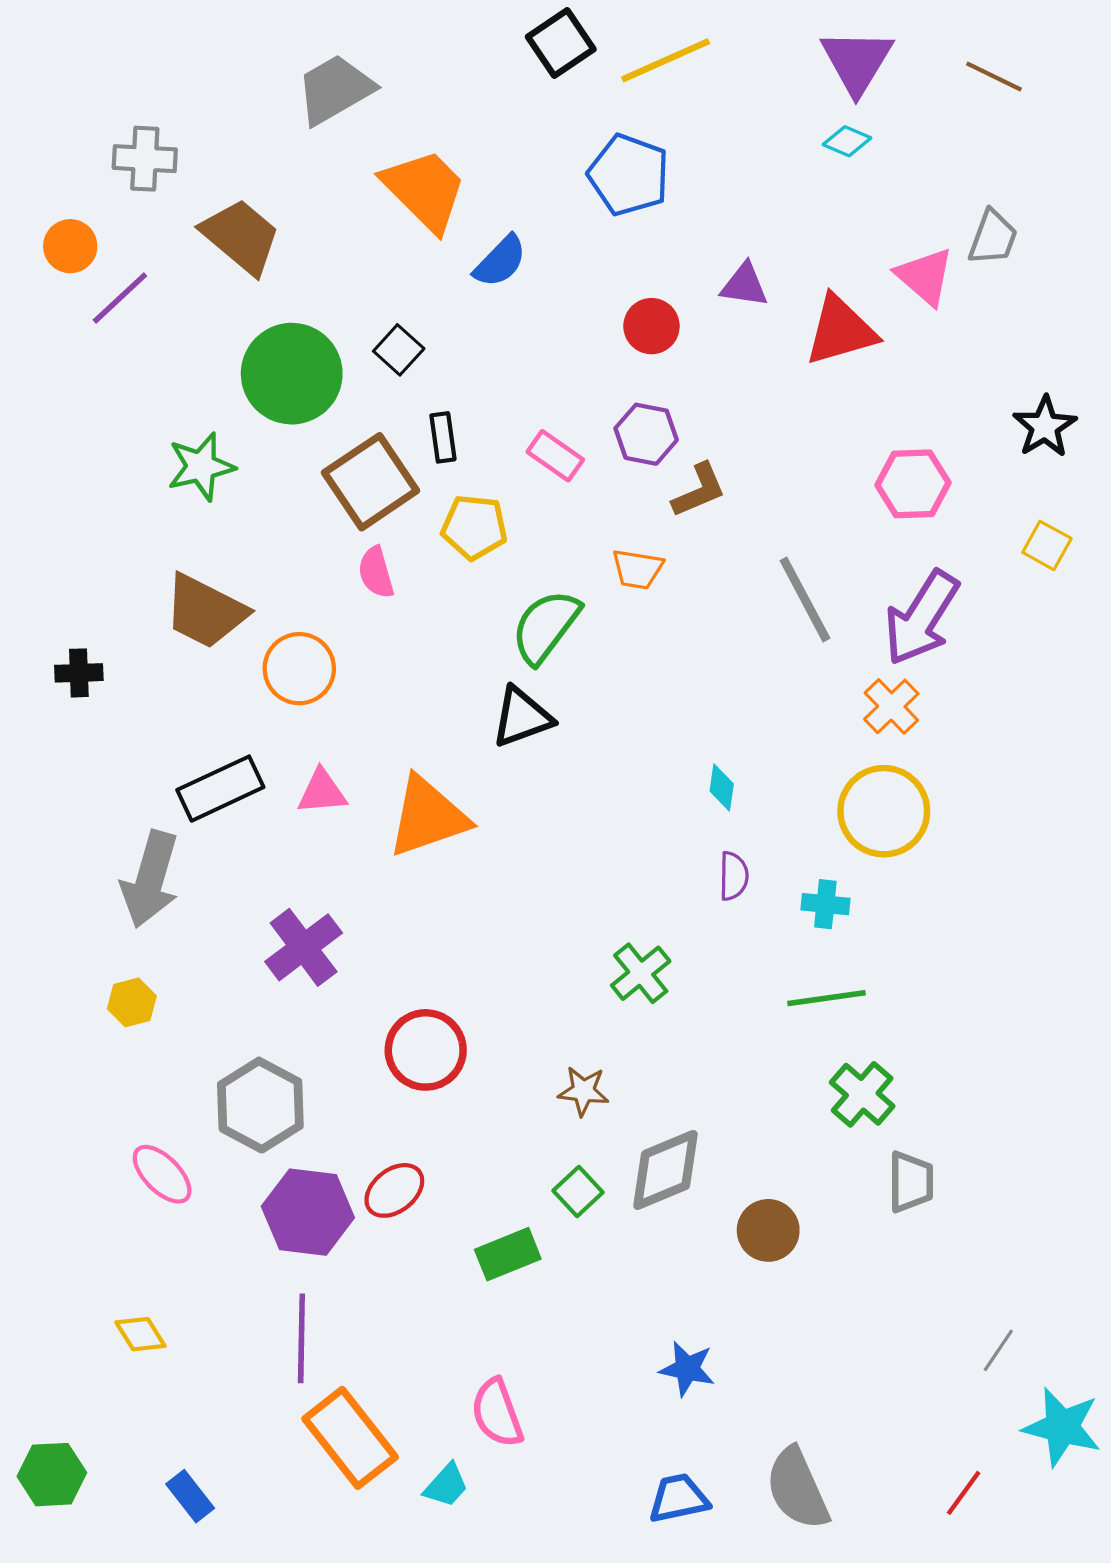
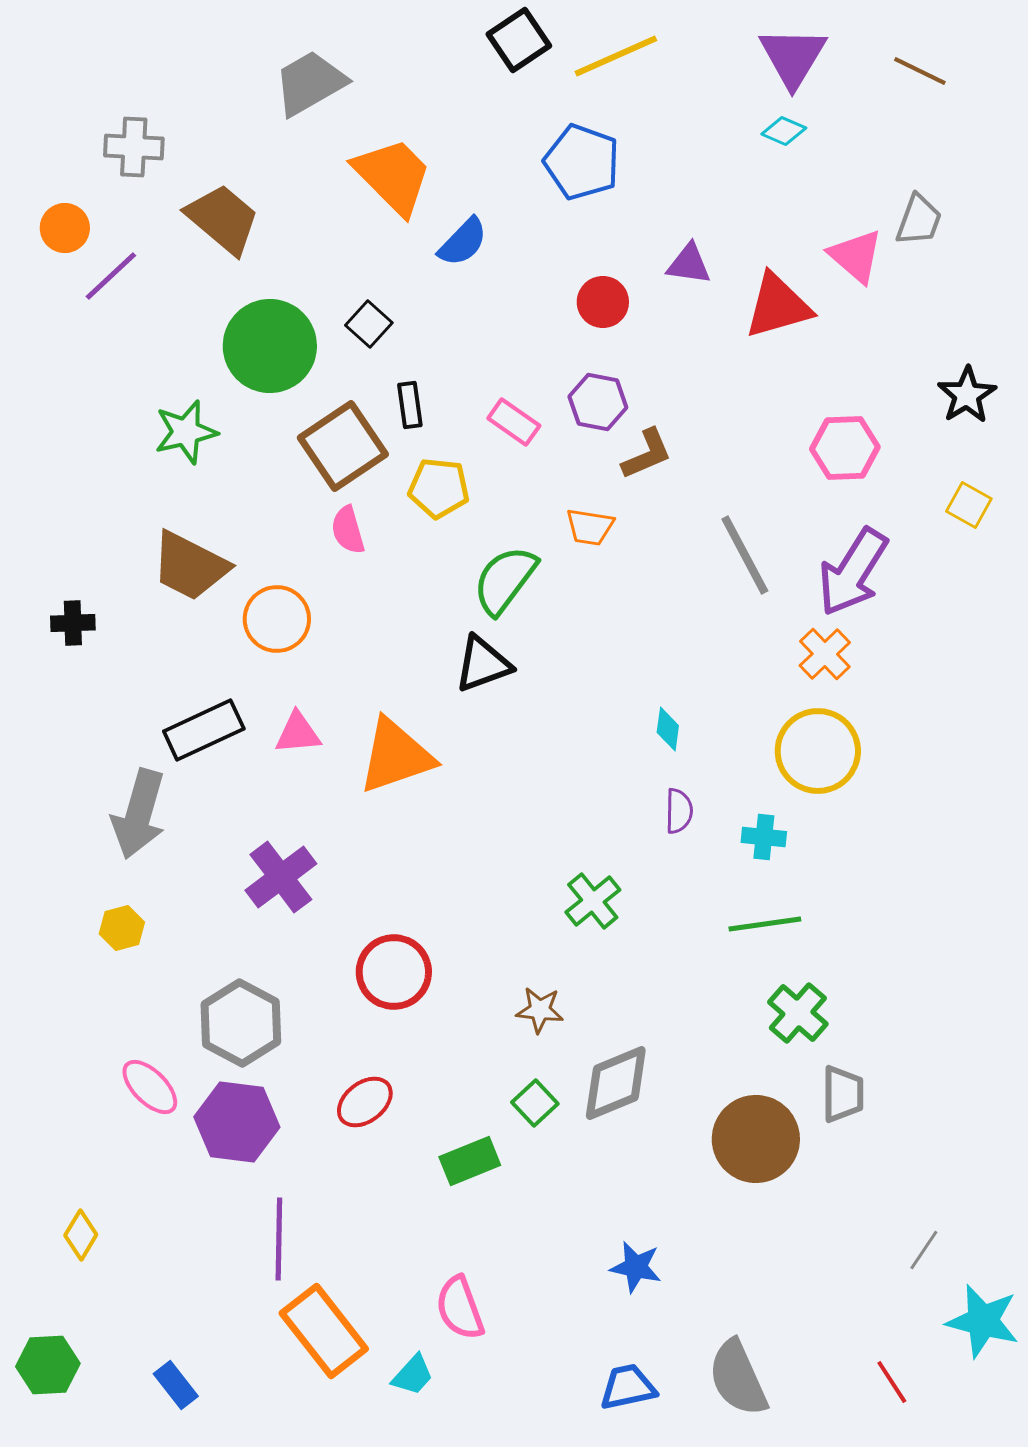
purple hexagon: (308, 1212) -> (237, 1122), moved
brown circle: (768, 1230) -> (756, 1139), moved, size x1.5
yellow diamond: (140, 1334) -> (81, 1235), moved, turned 63
red line: (964, 1493) -> (892, 1382), turned -69

